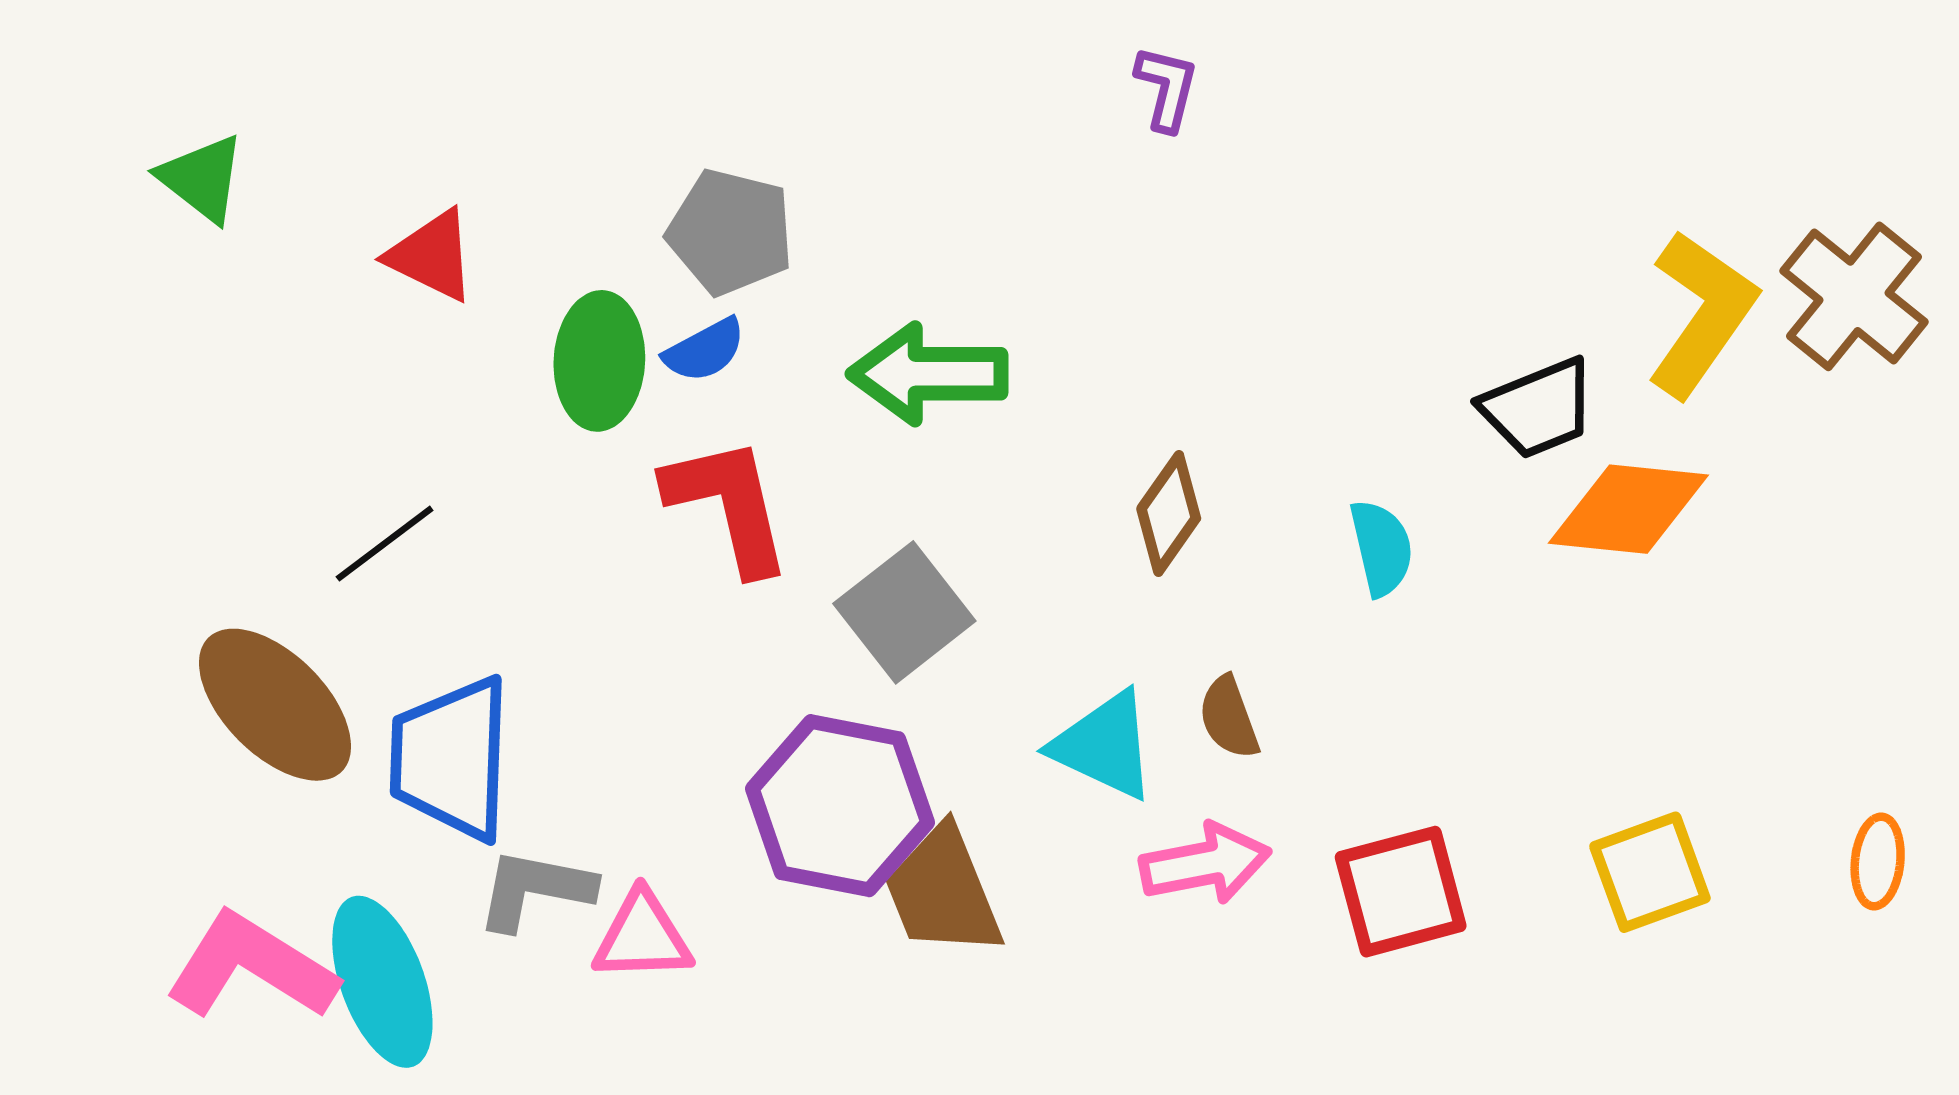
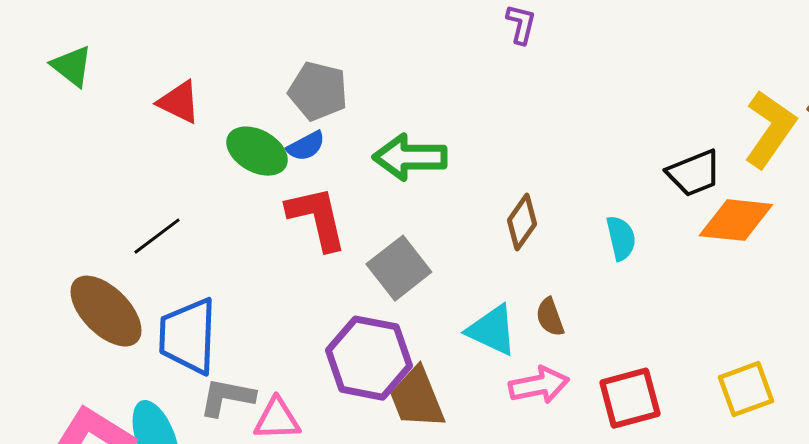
green ellipse: (599, 361) -> (257, 151), turned -64

